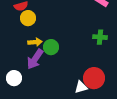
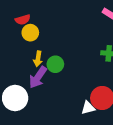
yellow arrow: (35, 42) -> (38, 59), turned 104
white circle: (14, 78) -> (15, 98), size x1.5

